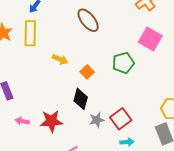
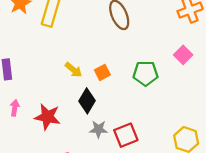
pink square: (150, 39) -> (183, 55), size x0.7
yellow arrow: (60, 59) -> (73, 70), moved
pink arrow: (22, 121) -> (15, 108), turned 72

